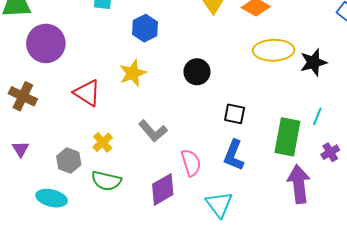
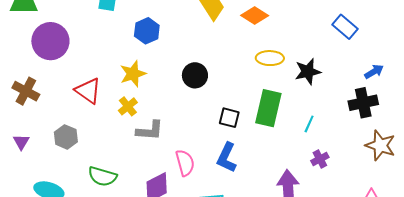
yellow ellipse: (274, 50) -> (270, 58), size x0.7
gray L-shape: (153, 131) -> (150, 130), turned -48
green rectangle: (287, 137) -> (268, 108), moved
yellow cross: (103, 142) -> (128, 106), moved
gray hexagon: (69, 160) -> (66, 137), moved

